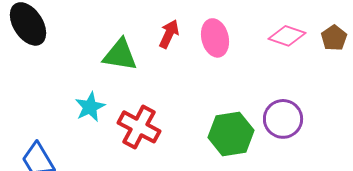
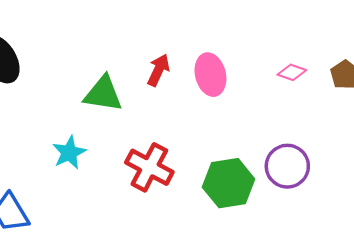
pink diamond: (287, 36) -> (292, 72), size x0.7
red cross: (139, 127) -> (149, 167), moved

